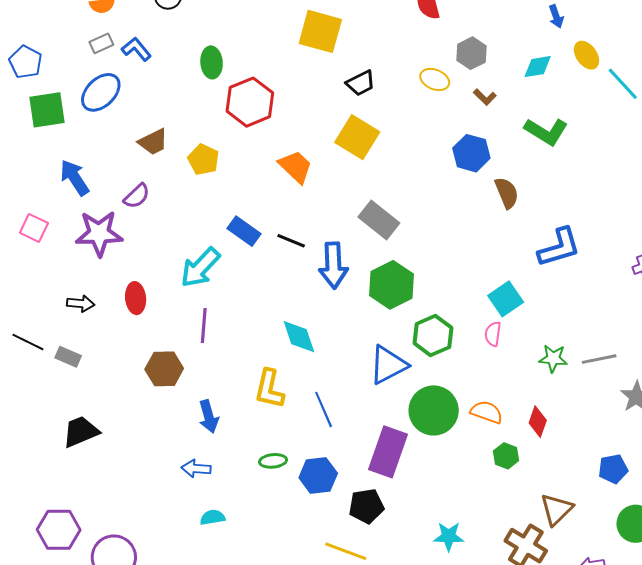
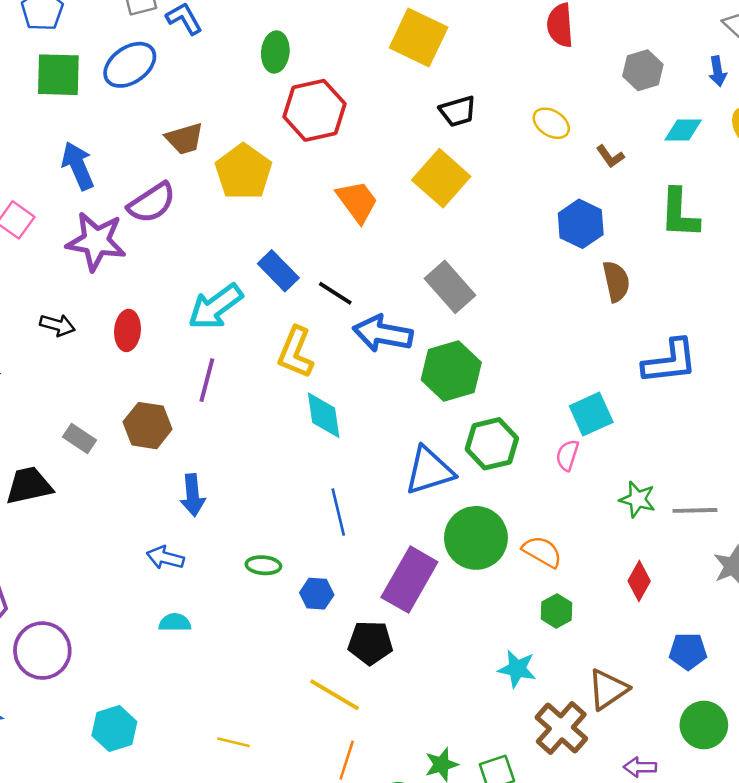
gray hexagon: (471, 53) -> (643, 70), moved
green L-shape: (546, 131) -> (679, 213), turned 51
yellow pentagon: (203, 159) -> (243, 172), size x1.4
purple semicircle: (137, 196) -> (152, 203), size x1.4
blue arrow: (333, 265) -> (383, 334), turned 93
gray rectangle: (68, 357) -> (79, 439), moved
yellow L-shape: (269, 389) -> (296, 352), moved
red diamond: (538, 422) -> (639, 581), moved
blue hexagon: (318, 475) -> (317, 594), size x0.7
cyan star: (449, 536) -> (517, 669), moved

